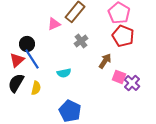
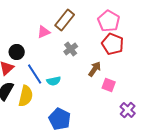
blue line: (32, 59) -> (35, 74), moved
purple cross: (132, 83) -> (128, 110), moved
yellow semicircle: (36, 88) -> (26, 96), size x1.5

